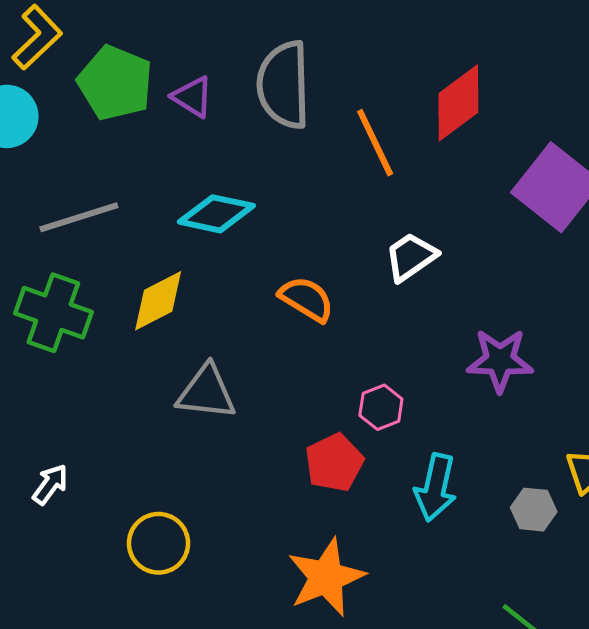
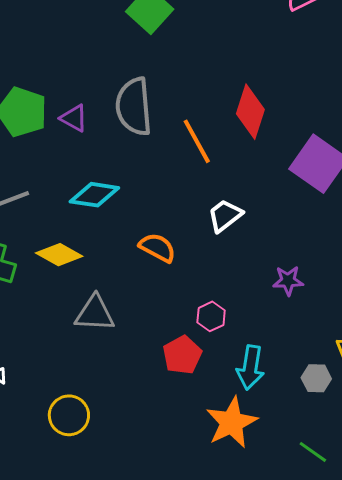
red diamond: (458, 103) -> (250, 112), turned -32
yellow diamond: (158, 301) -> (59, 255), turned 60
purple star: (500, 360) -> (288, 281), size x0.7
orange star: (326, 577) -> (232, 422), moved

